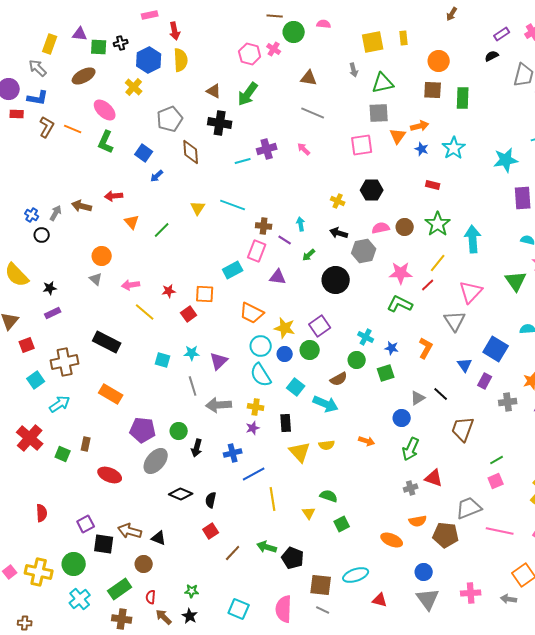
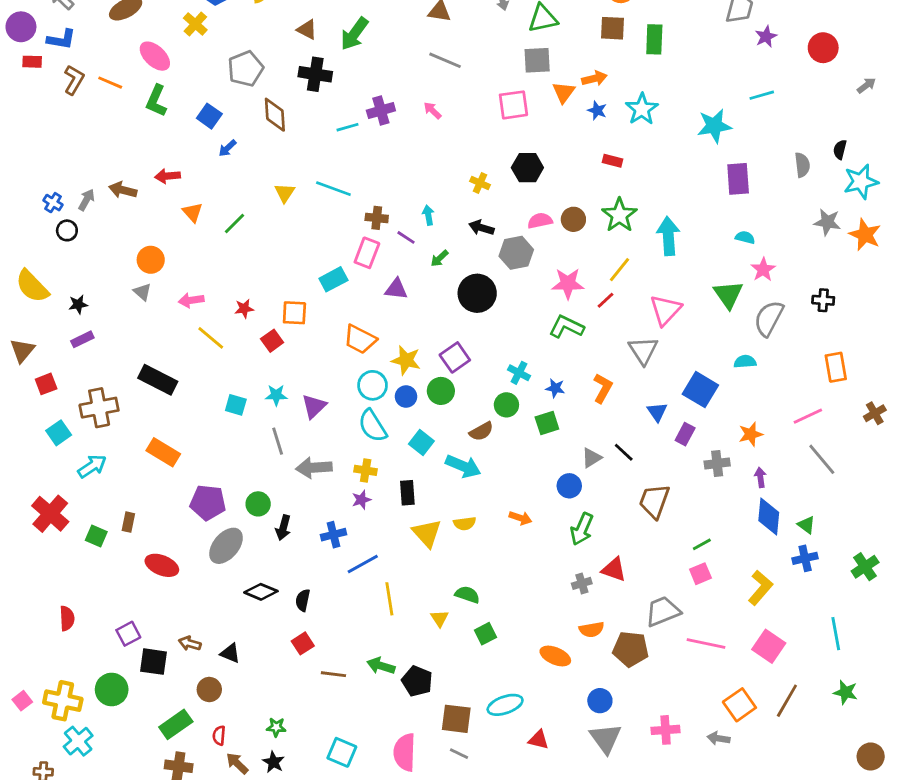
brown arrow: (130, 531) -> (190, 643), size x0.7
brown line: (233, 553) -> (333, 674), turned 54
cyan cross: (80, 599) -> (78, 741), moved

